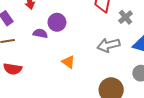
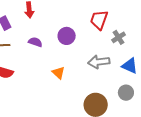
purple circle: (57, 22) -> (67, 36), moved

